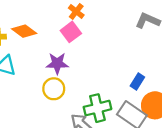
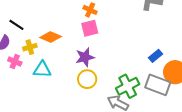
pink square: (71, 32) -> (90, 28), turned 36
blue rectangle: (137, 81) -> (155, 56), turned 32

